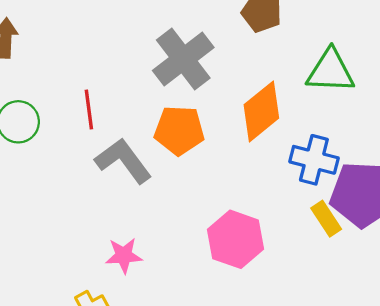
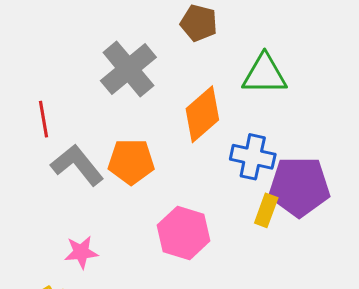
orange pentagon: (179, 130) -> (131, 162), moved
yellow rectangle: (326, 219) -> (266, 210), turned 56

